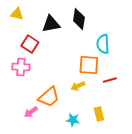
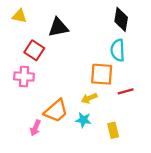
black diamond: (79, 19) -> (121, 19), moved
pink arrow: (31, 112) -> (35, 128), turned -32
cyan star: (73, 120) -> (83, 120), moved

